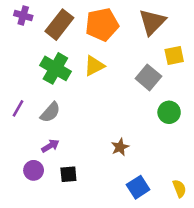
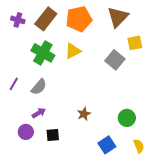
purple cross: (23, 15) -> (18, 20), moved
green circle: (169, 112) -> (127, 118), moved
brown star: (120, 147) -> (84, 114), moved

